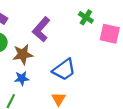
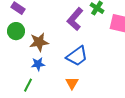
purple L-shape: (41, 29) -> (75, 19), moved

